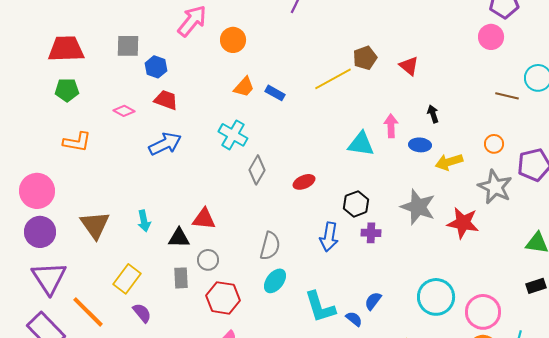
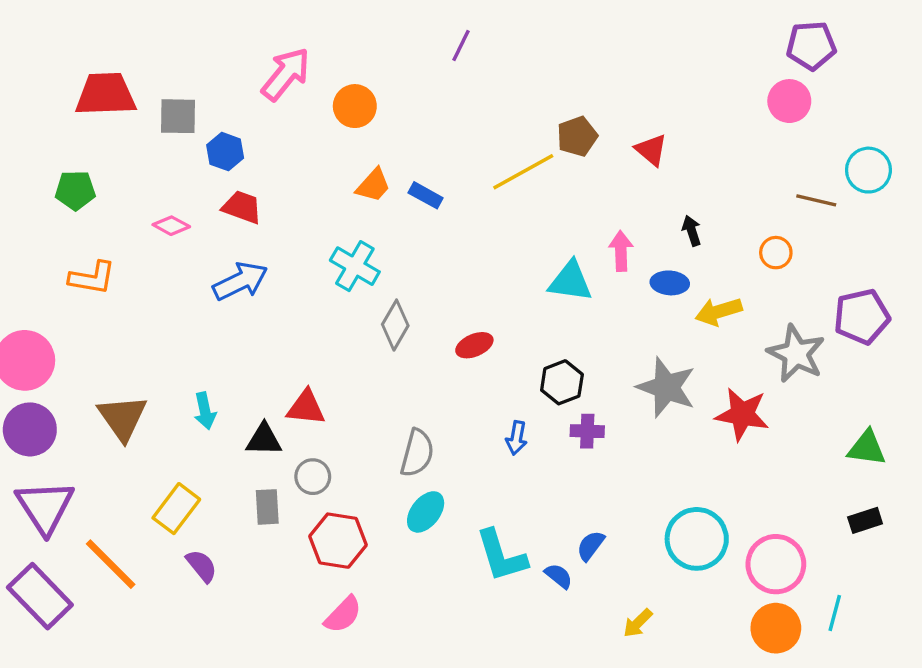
red trapezoid: (66, 49) -> (106, 94), moved
orange circle: (494, 144) -> (776, 253), moved
blue arrow: (329, 237) -> (517, 438), size x0.7

